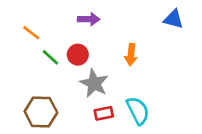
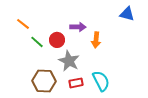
purple arrow: (89, 19) -> (78, 27), moved
brown hexagon: (41, 112) -> (44, 81), moved

